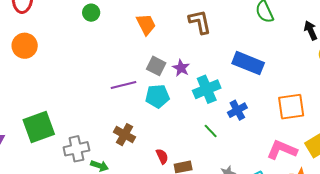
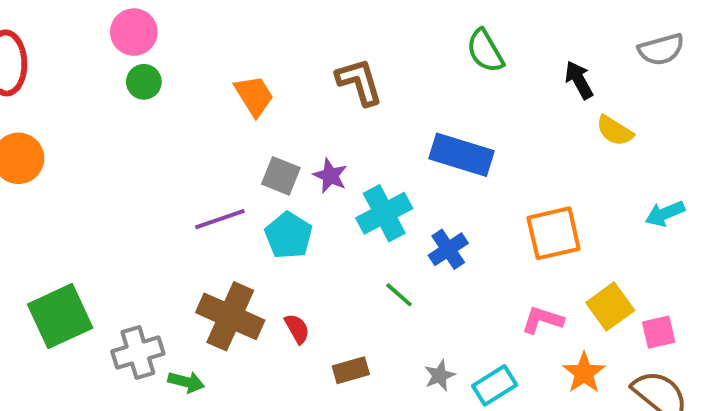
cyan pentagon: (157, 96) -> (289, 235), turned -30
brown cross: (125, 135) -> (230, 316), size x1.5
pink L-shape: (282, 150) -> (542, 320), size x0.7
red semicircle: (162, 156) -> (297, 329), moved

